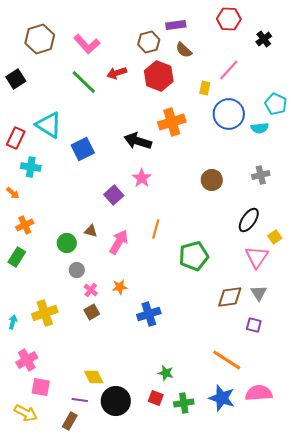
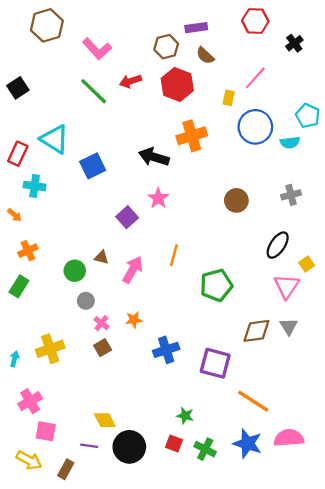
brown hexagon: (40, 39) -> (47, 25), moved
purple square: (254, 325) -> (215, 363), moved, size x1.8
green cross: (184, 403) -> (205, 449), turned 36
brown rectangle: (70, 421) -> (66, 469), moved

